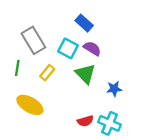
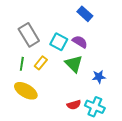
blue rectangle: (84, 23) -> (85, 14), moved
green line: (17, 68) -> (22, 64), moved

